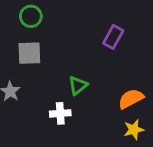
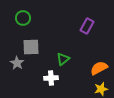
green circle: (31, 16) -> (23, 18), moved
gray square: (29, 53) -> (31, 47), moved

